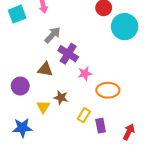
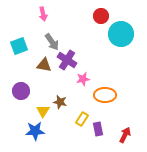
cyan square: (17, 14) -> (19, 46), moved
gray arrow: (53, 35) -> (52, 42), turned 102
brown triangle: (45, 69) -> (44, 65), moved
blue star: (22, 128) -> (35, 131), moved

